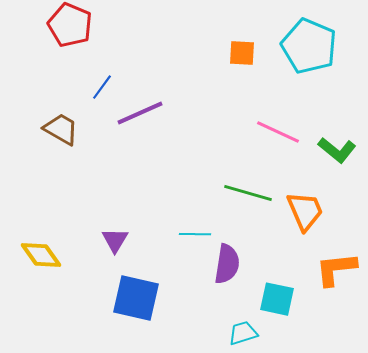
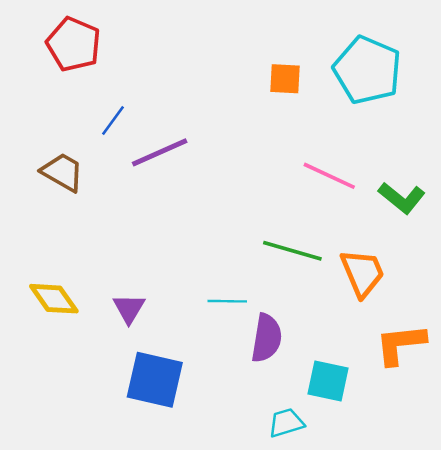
yellow diamond: (41, 255) -> (54, 299), moved

